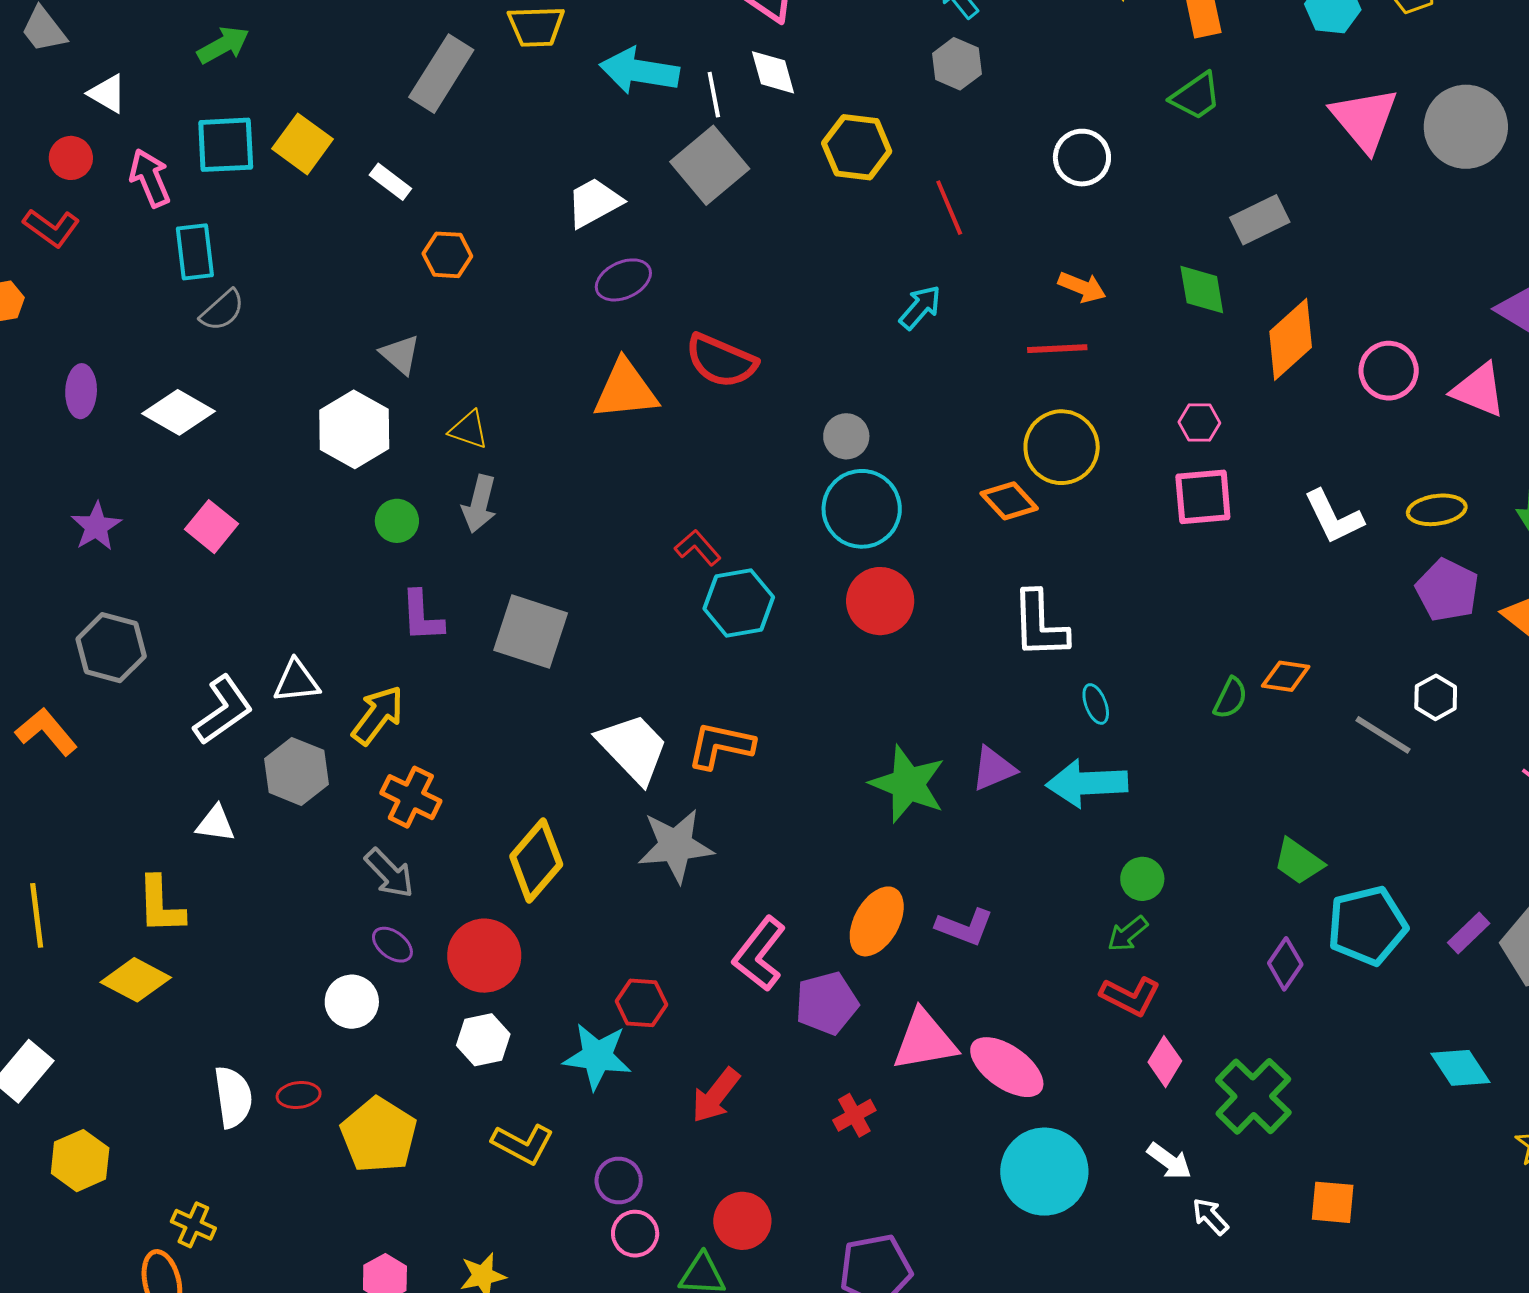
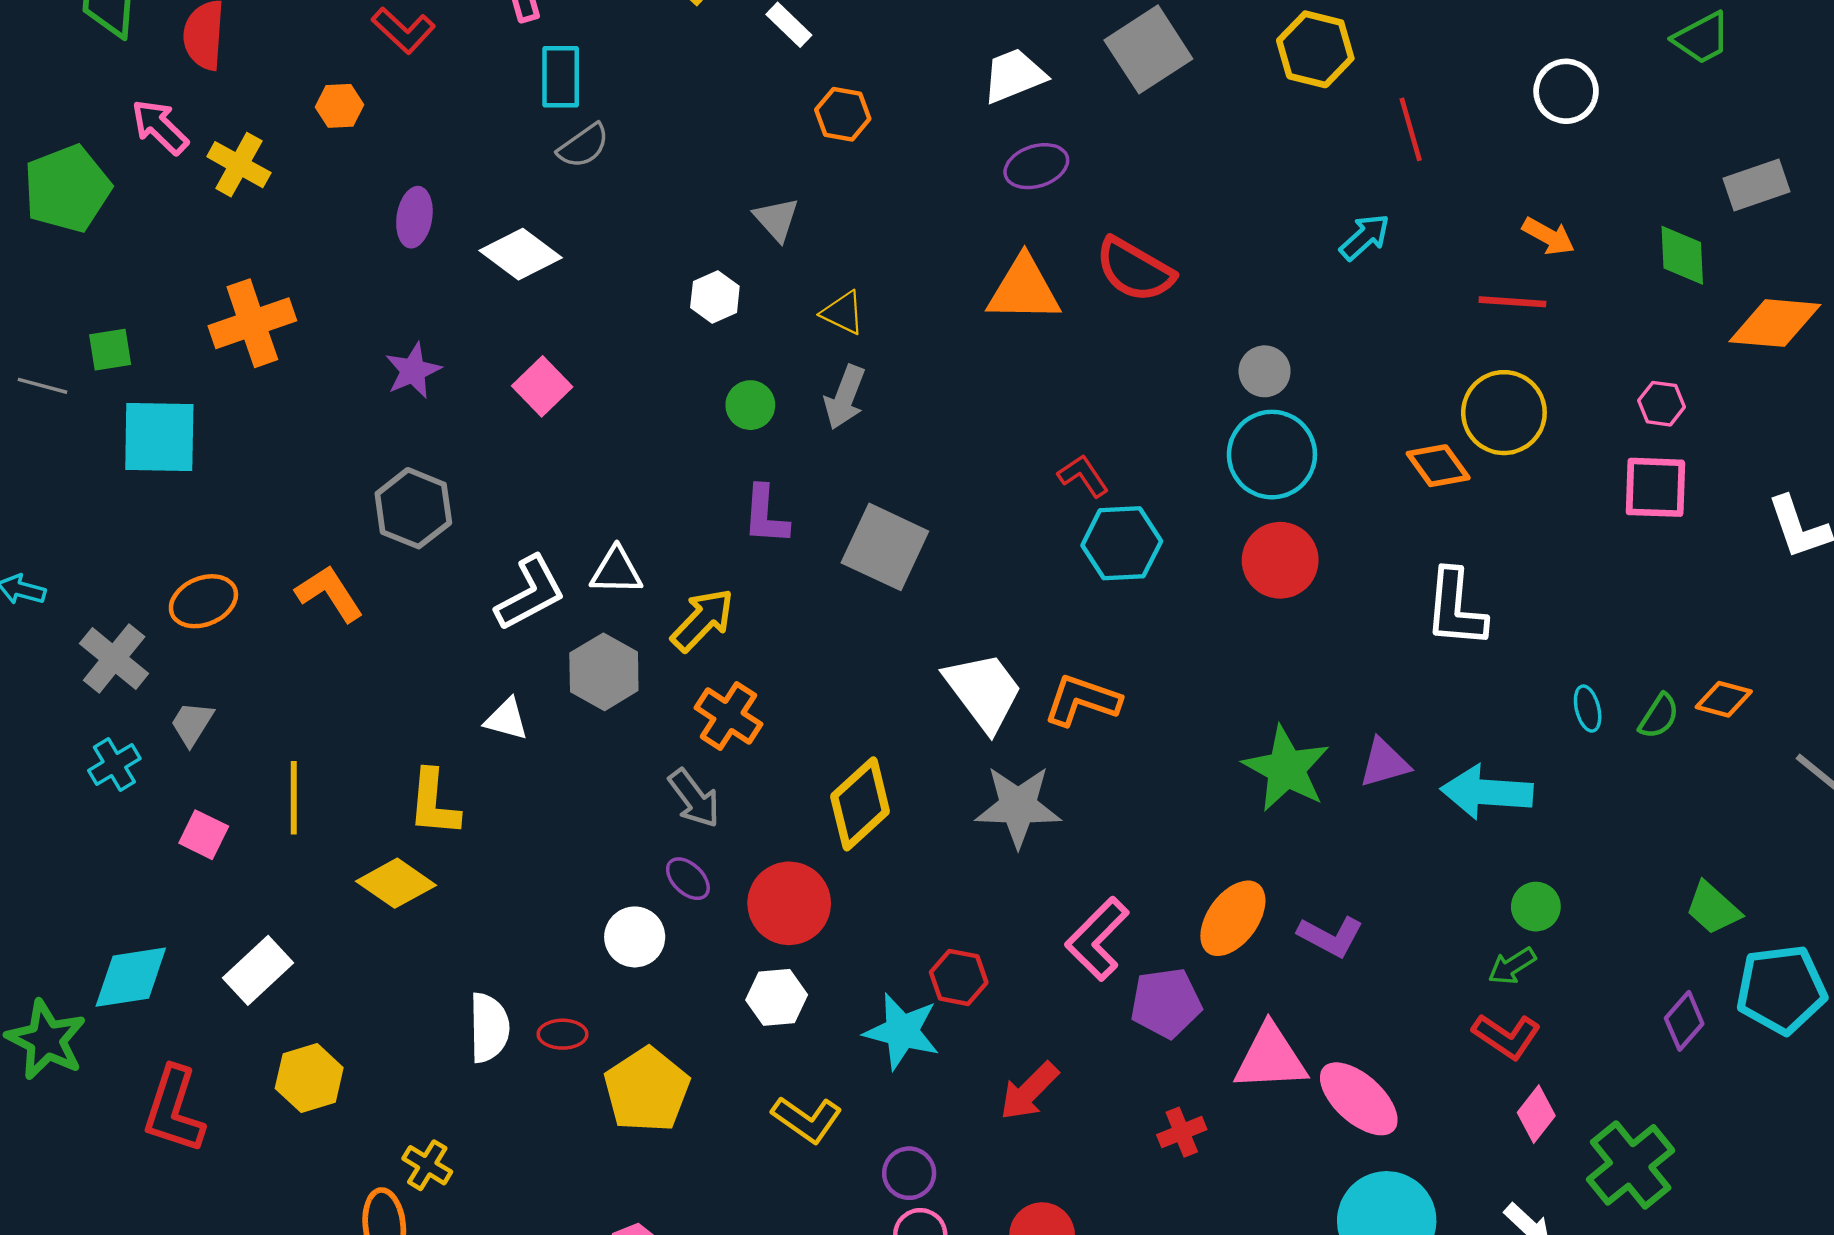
orange diamond: (1291, 339) -> (1775, 323), turned 40
white hexagon: (354, 429) -> (715, 297), size x0.6
cyan ellipse: (1096, 704) -> (1588, 709), moved

